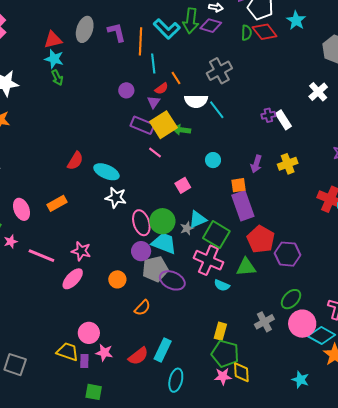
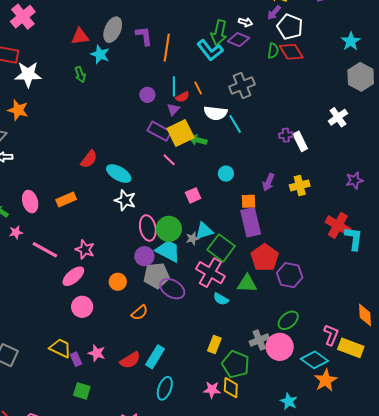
cyan star: (296, 20) -> (351, 41), moved
cyan L-shape: (167, 29) -> (210, 50), moved
cyan star: (54, 59) -> (100, 54), moved
cyan line: (153, 64) -> (174, 86), moved
pink circle: (302, 324) -> (280, 347), moved
pink circle: (89, 333) -> (82, 307), moved
green pentagon: (225, 354) -> (236, 364), moved
purple rectangle: (84, 361) -> (76, 359), turned -32

